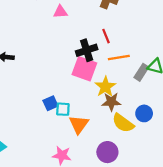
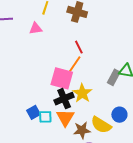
black cross: (87, 50) -> (64, 99), moved
orange line: (119, 57) -> (74, 65), moved, turned -42
brown star: (111, 102) -> (82, 130), moved
orange triangle: (79, 124) -> (65, 118), moved

